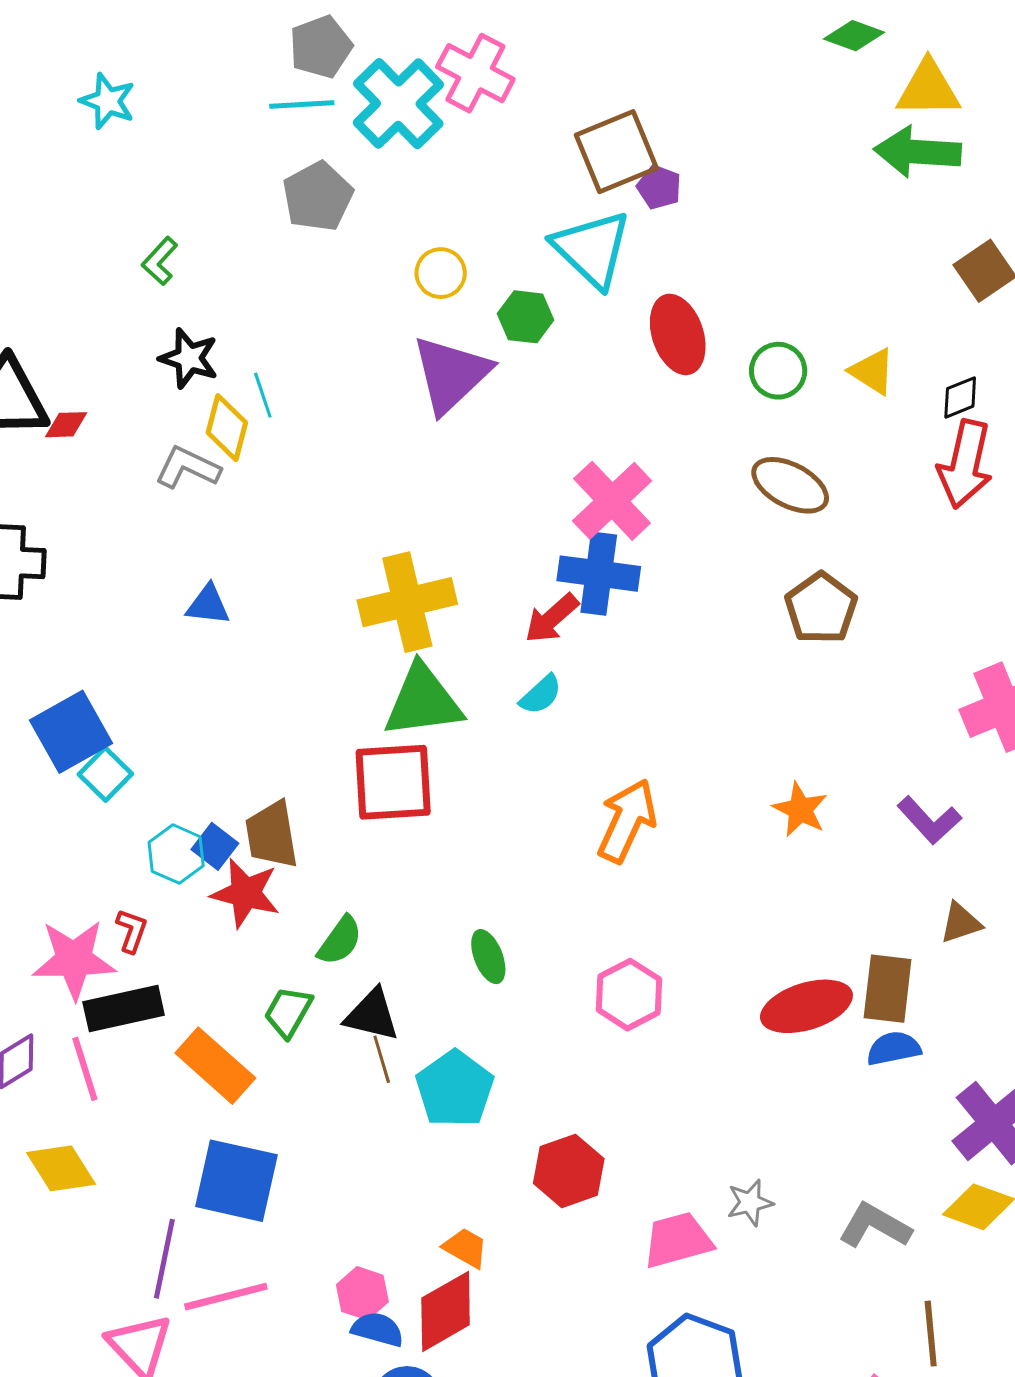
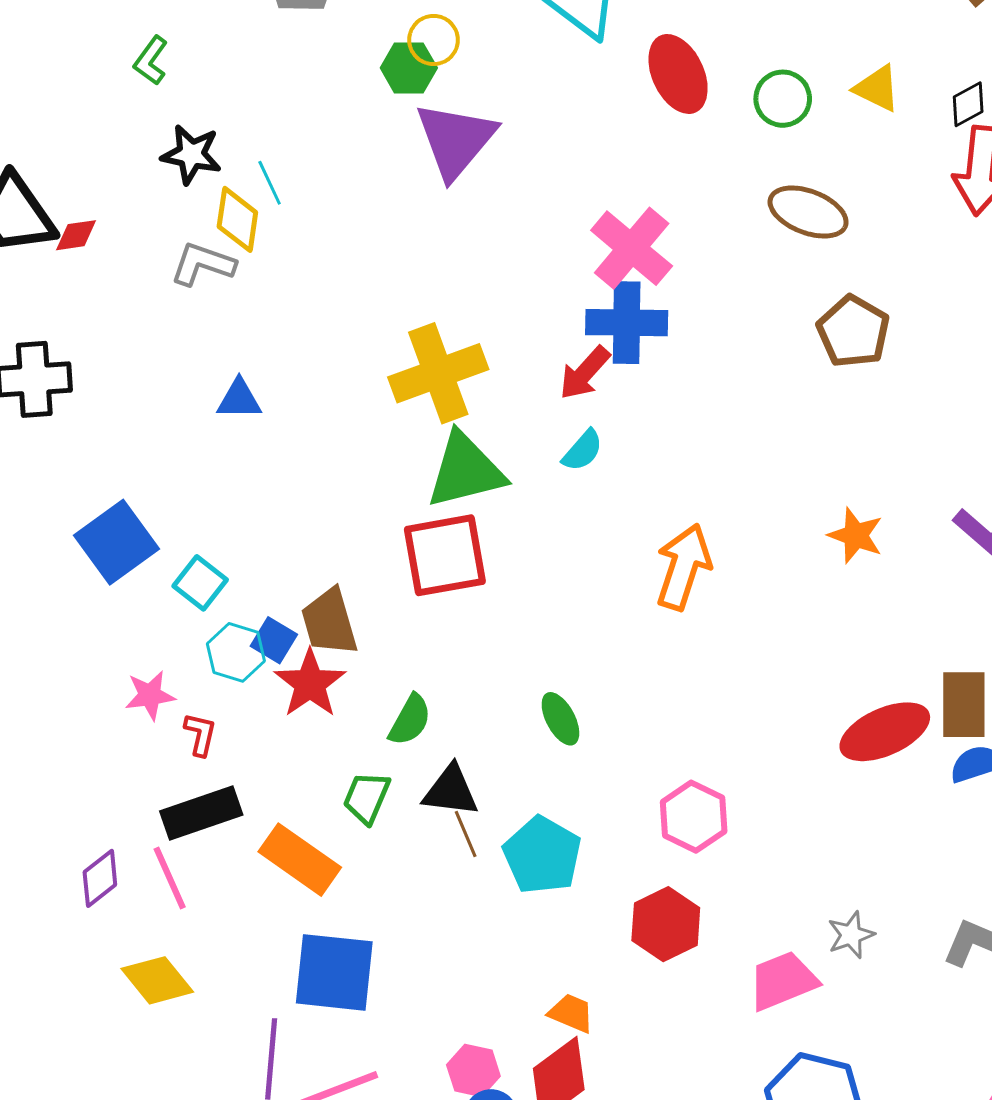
green hexagon: (526, 317) -> (409, 68), moved
cyan square: (105, 774) -> (200, 583), moved
red star: (245, 893) -> (310, 683), turned 30
pink star: (74, 960) -> (150, 695), moved, size x0.6
pink hexagon: (629, 995) -> (694, 817), moved

